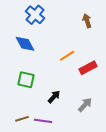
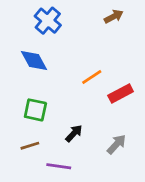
brown arrow: (87, 21) -> (114, 16), moved, turned 80
brown line: (22, 119) -> (30, 146), moved

